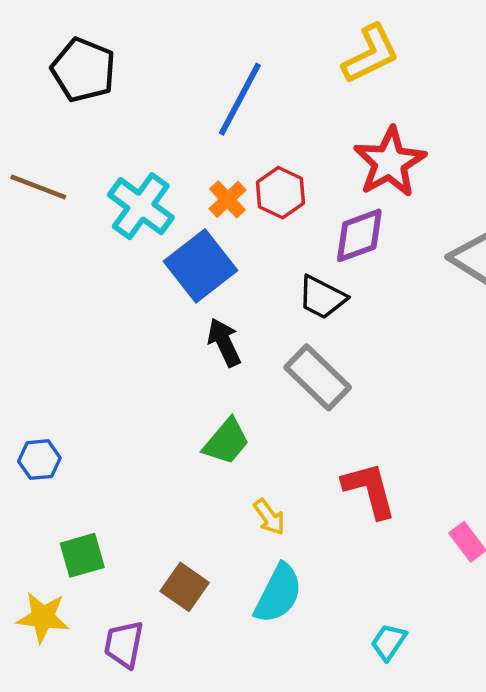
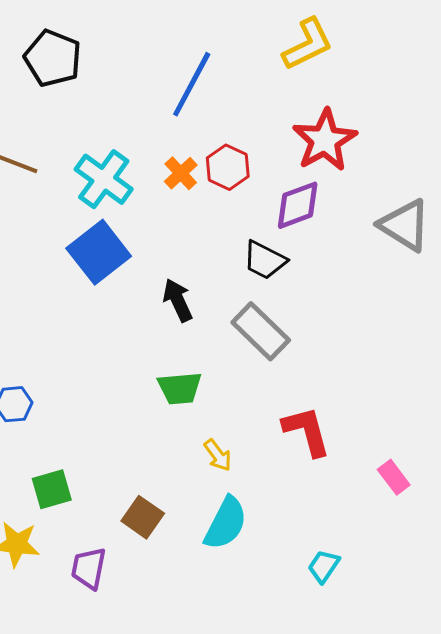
blue square: (201, 266) -> (99, 252), moved
green trapezoid: (226, 442) -> (180, 388), turned 45

